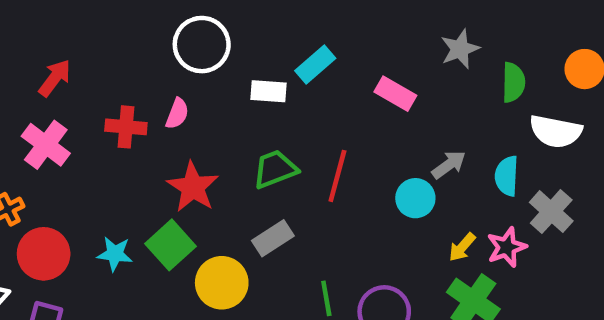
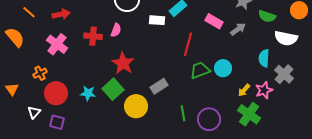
red arrow: (55, 78) -> (61, 14), turned 42
green semicircle: (513, 82) -> (267, 16), turned 108
gray arrow: (449, 165) -> (238, 29), moved
green trapezoid: (275, 169) -> (200, 70), moved
red line: (337, 176) -> (188, 44), moved

